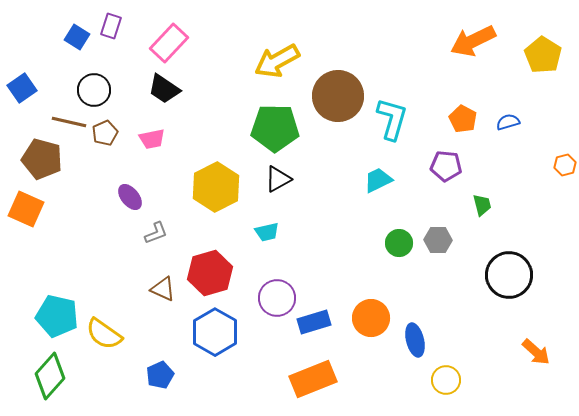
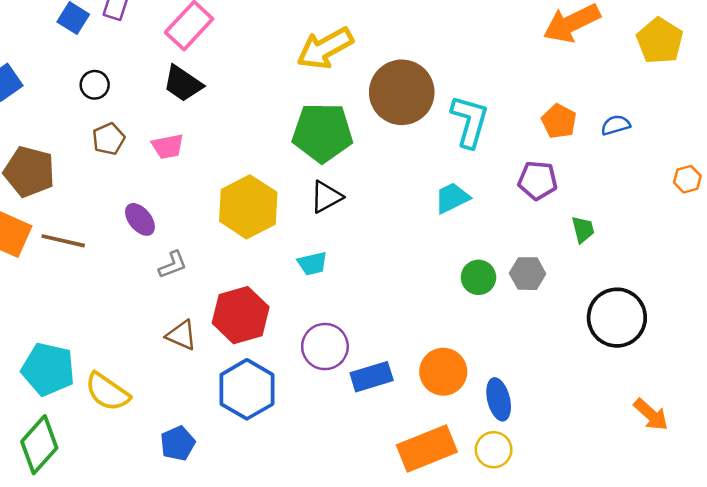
black circle: (94, 90) -> (95, 85), size x0.7
brown line: (69, 122) -> (63, 241), moved
orange rectangle: (313, 379) -> (427, 448), moved
yellow circle: (446, 380) -> (494, 450), moved

